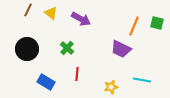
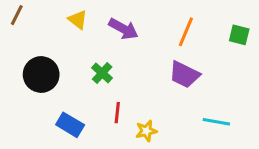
brown line: (28, 10) -> (17, 15), moved
orange line: (134, 26) -> (186, 32), moved
yellow star: (111, 87) -> (146, 131), moved

